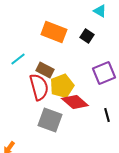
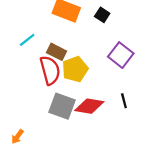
purple square: (104, 73) -> (121, 55), turned -30
red diamond: (75, 102) -> (89, 106), moved, turned -32

